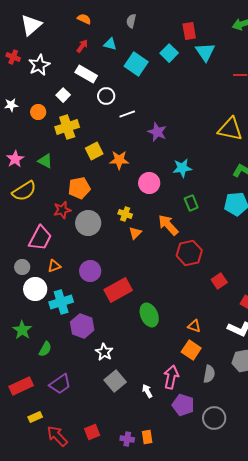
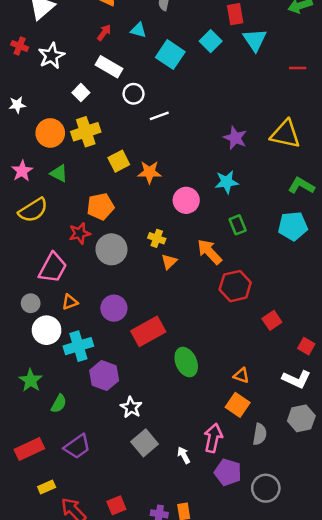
orange circle: (38, 112) -> (50, 133), moved, size x1.5
purple star: (157, 132) -> (235, 138), moved

